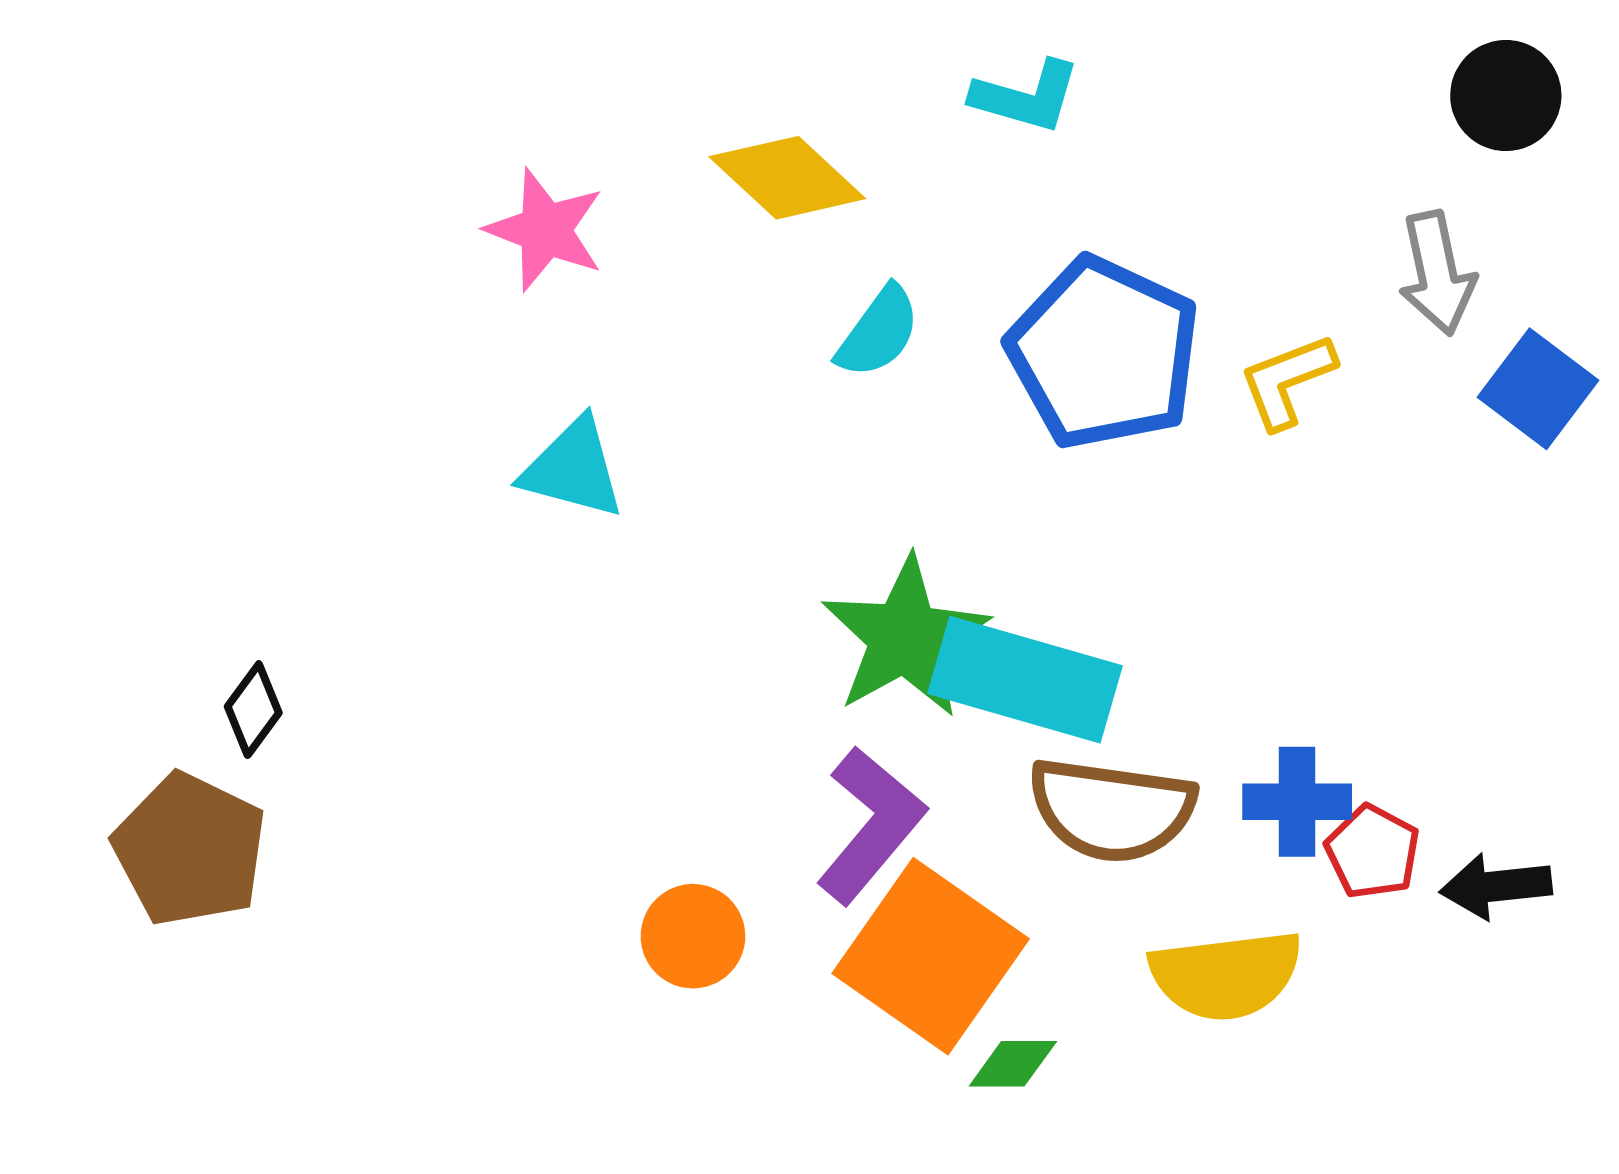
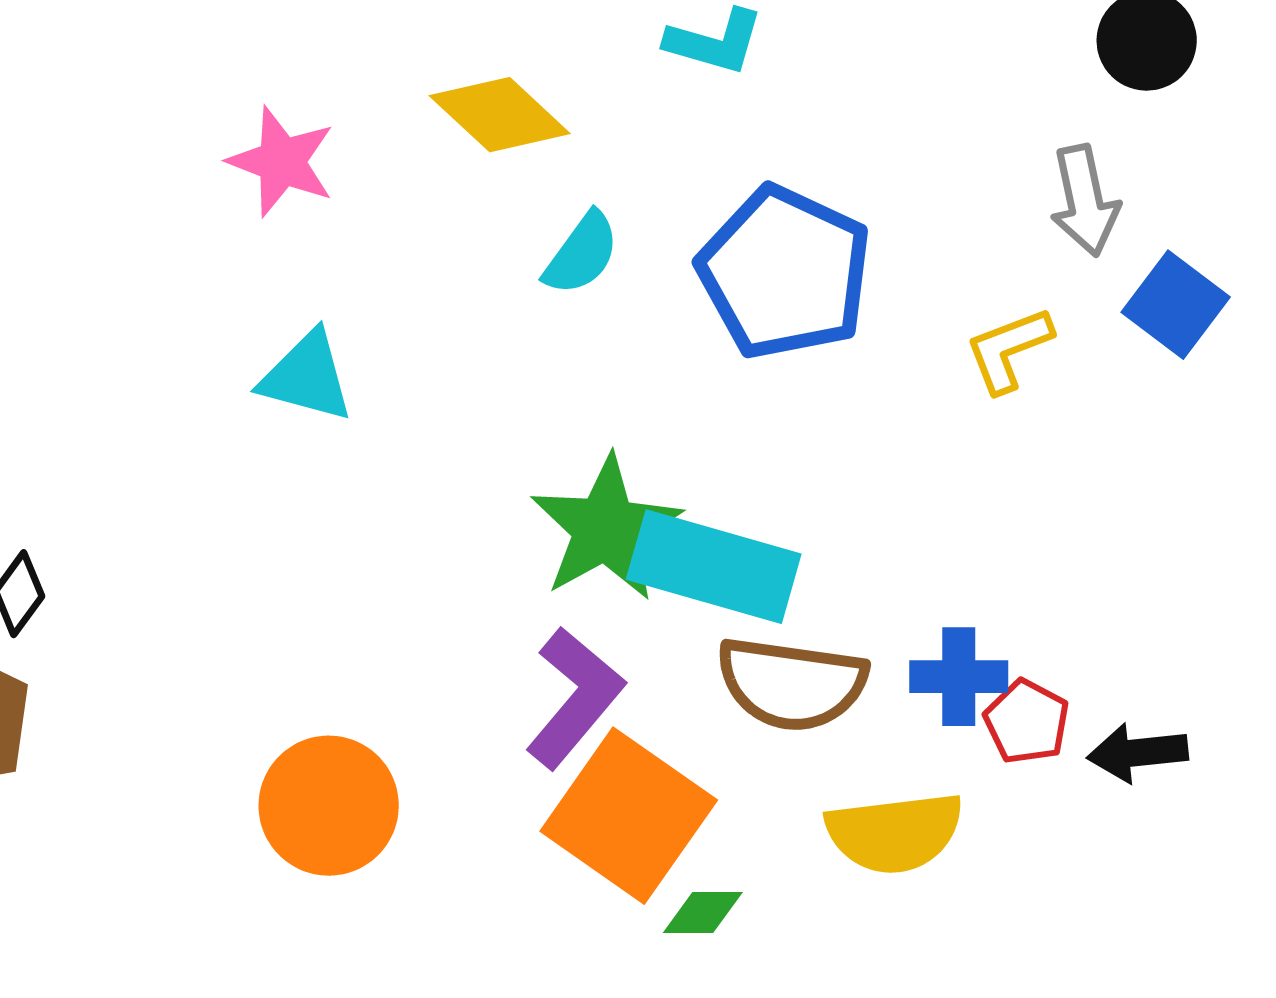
yellow L-shape: (1287, 381) -> (1009, 350), moved
orange circle: (693, 936) -> (329, 806), moved, size x1.5

